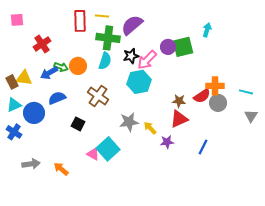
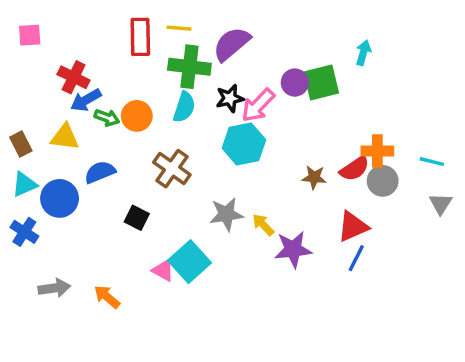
red cross: (42, 44) -> (74, 77), turned -30
blue arrow: (49, 73) -> (86, 100), moved
yellow triangle: (24, 78) -> (65, 137), moved
red triangle: (179, 119) -> (353, 227), moved
purple star: (167, 142) -> (293, 249), size x1.5

